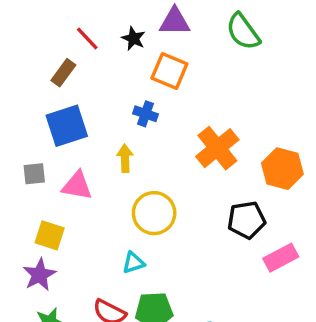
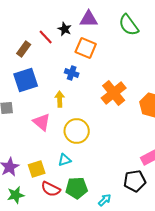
red line: (87, 38) -> (46, 37), moved
pink triangle: (77, 186) -> (42, 122), moved, turned 30
black pentagon: (246, 220) -> (135, 181), moved
yellow square: (50, 235) -> (37, 169), moved, turned -36

